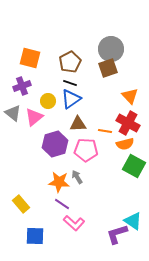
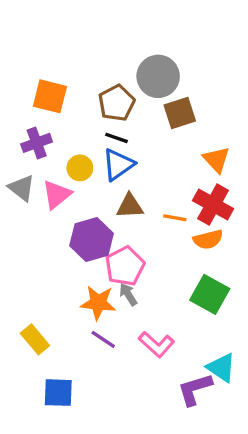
gray circle: (111, 49) -> (158, 76), moved
pink pentagon: (86, 150) -> (125, 266), moved, turned -30
green square: (134, 166) -> (210, 294), moved
pink L-shape: (74, 223) -> (156, 344), moved

